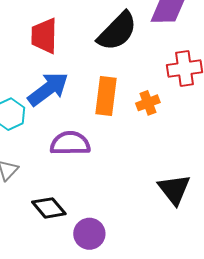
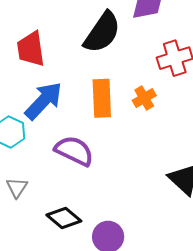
purple semicircle: (70, 143) -> (74, 151), turned 36

